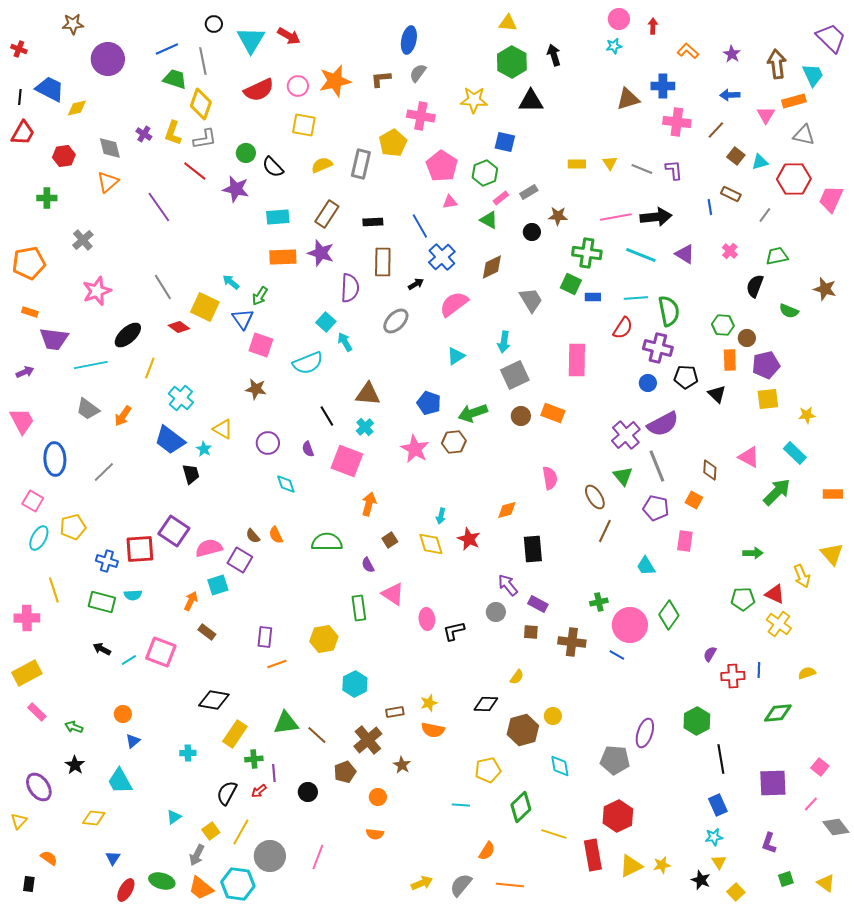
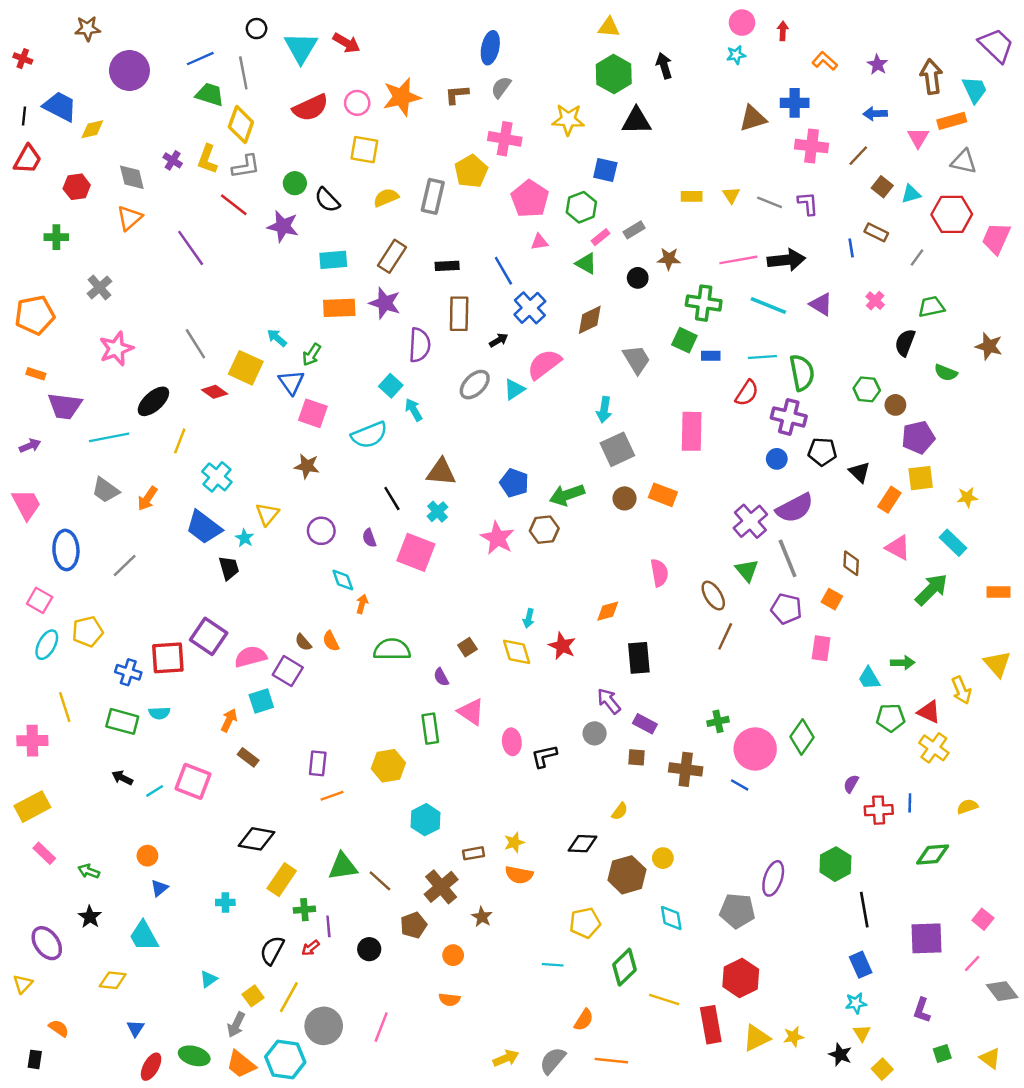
cyan triangle: (456, 356) -> (514, 389), moved
orange rectangle: (730, 360) -> (889, 500), moved, turned 35
yellow triangle: (223, 429) -> (267, 514), turned 40
orange arrow: (369, 504) -> (362, 604), moved, size x0.7
cyan trapezoid: (646, 566) -> (869, 678), moved

